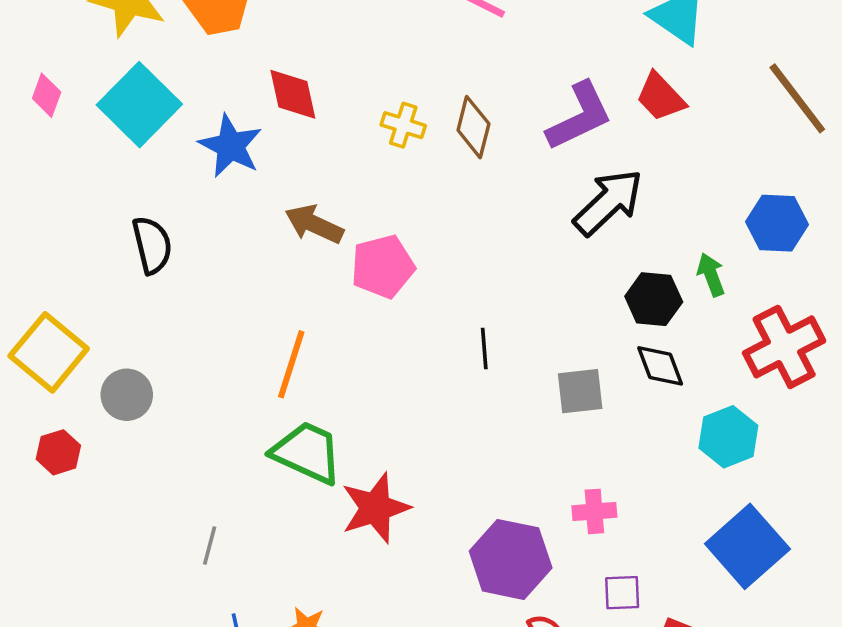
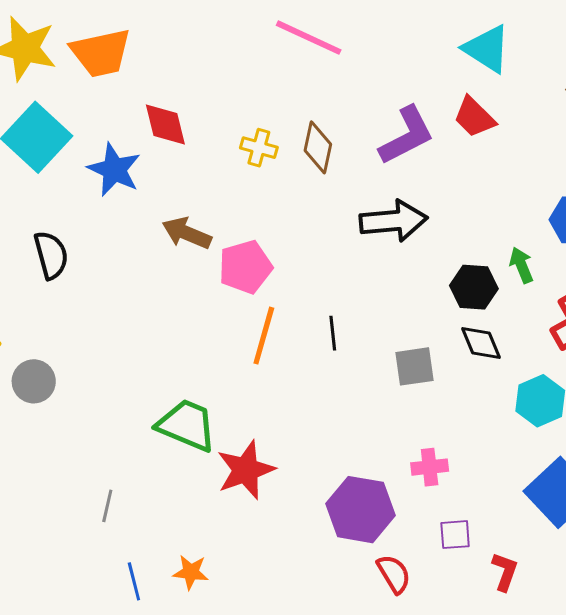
black arrow: (608, 202) -> (393, 221), moved, turned 40
orange line: (291, 364) -> (264, 336), moved

